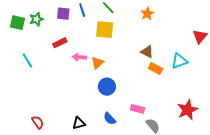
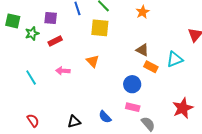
purple square: (63, 14) -> (51, 18), moved
green star: (36, 19) -> (32, 33), moved
pink arrow: (79, 57) -> (63, 71), moved
cyan line: (27, 60) -> (31, 78), moved
orange triangle: (97, 63) -> (93, 61), turned -32
blue circle: (107, 87) -> (132, 84), moved

